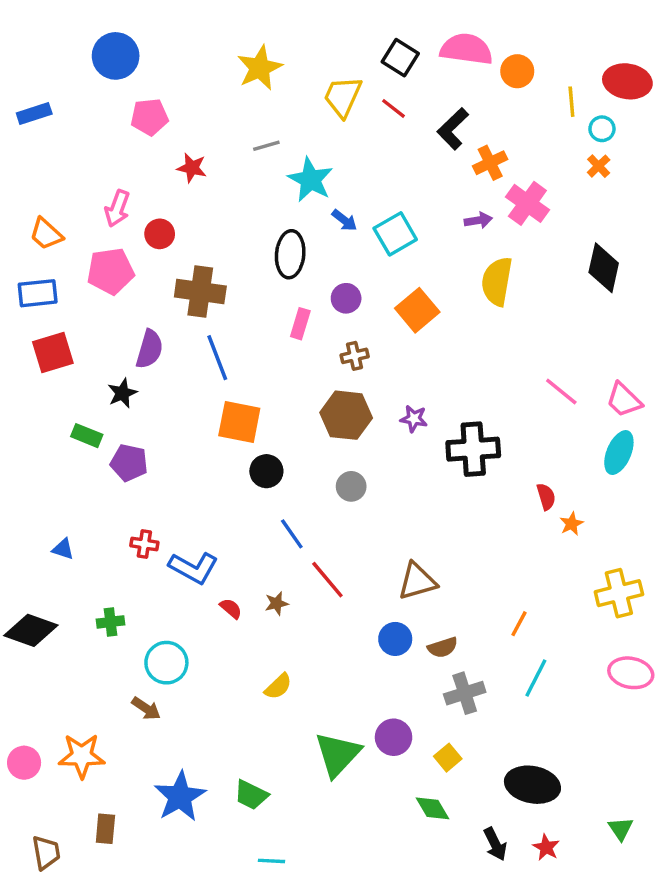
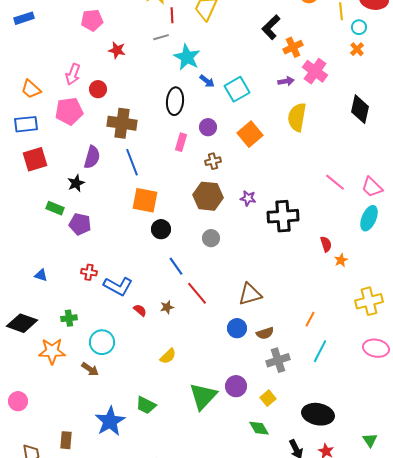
red line: (394, 108) -> (172, 15), moved, turned 49
orange star: (82, 756) -> (52, 351), moved
green trapezoid: (251, 795) -> (146, 405), moved

